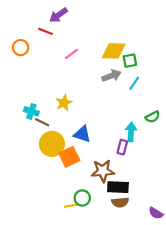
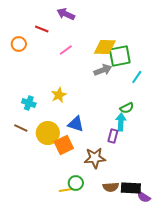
purple arrow: (58, 15) -> (66, 14), moved, turned 60
green square: (130, 61) -> (120, 56), size x1.6
cyan line: (134, 83) -> (137, 77), moved
green semicircle: (153, 117) -> (127, 108), moved
brown line: (42, 122) -> (21, 128), moved
black rectangle: (118, 187) -> (131, 188), moved

